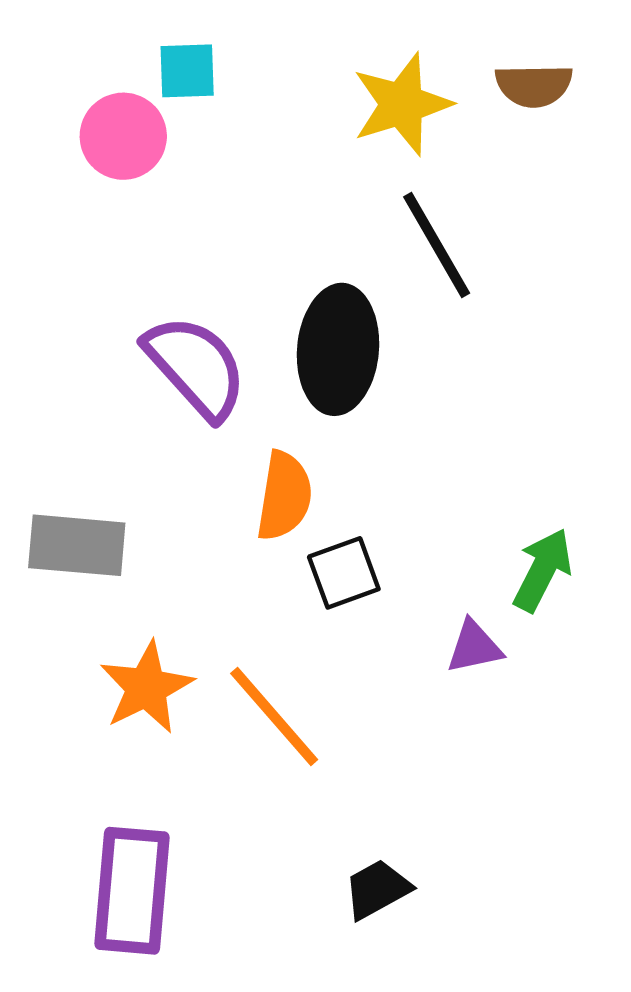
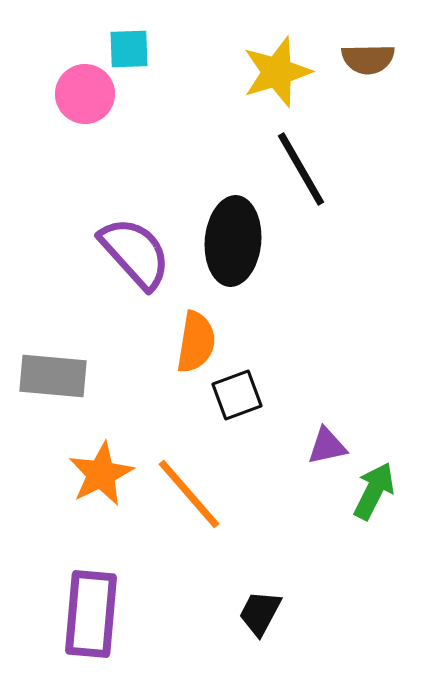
green arrow: (543, 570) -> (374, 491), moved
black trapezoid: (377, 889) -> (260, 613), turned -33

